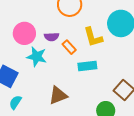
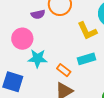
purple semicircle: (52, 37) -> (38, 14), moved
orange rectangle: (69, 47) -> (64, 70), moved

